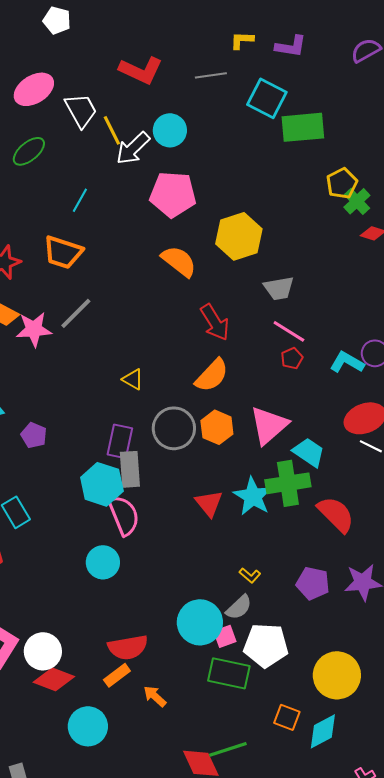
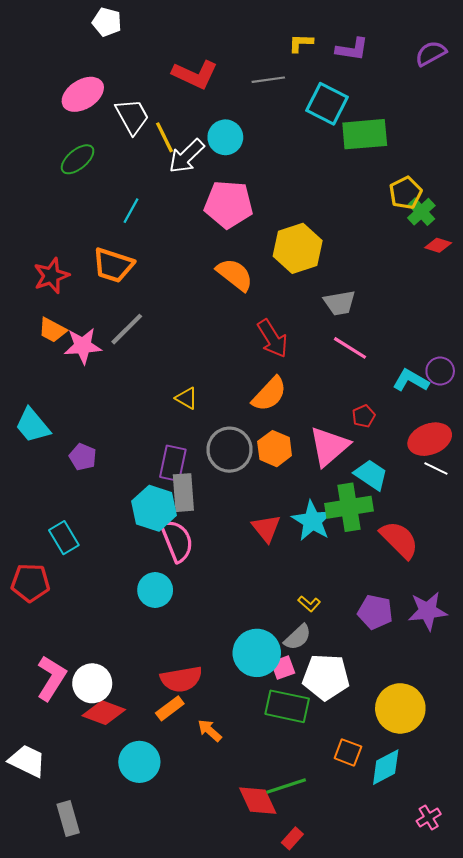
red pentagon: (292, 358) -> (364, 416), moved

